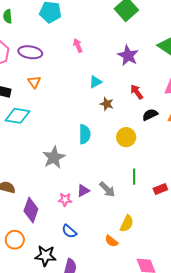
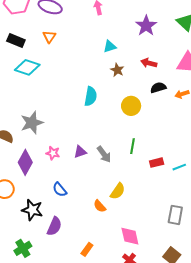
red arrow: (137, 92) -> (149, 63), turned -49
gray star: (54, 157) -> (32, 123), moved
pink star: (65, 200) -> (53, 153), moved

